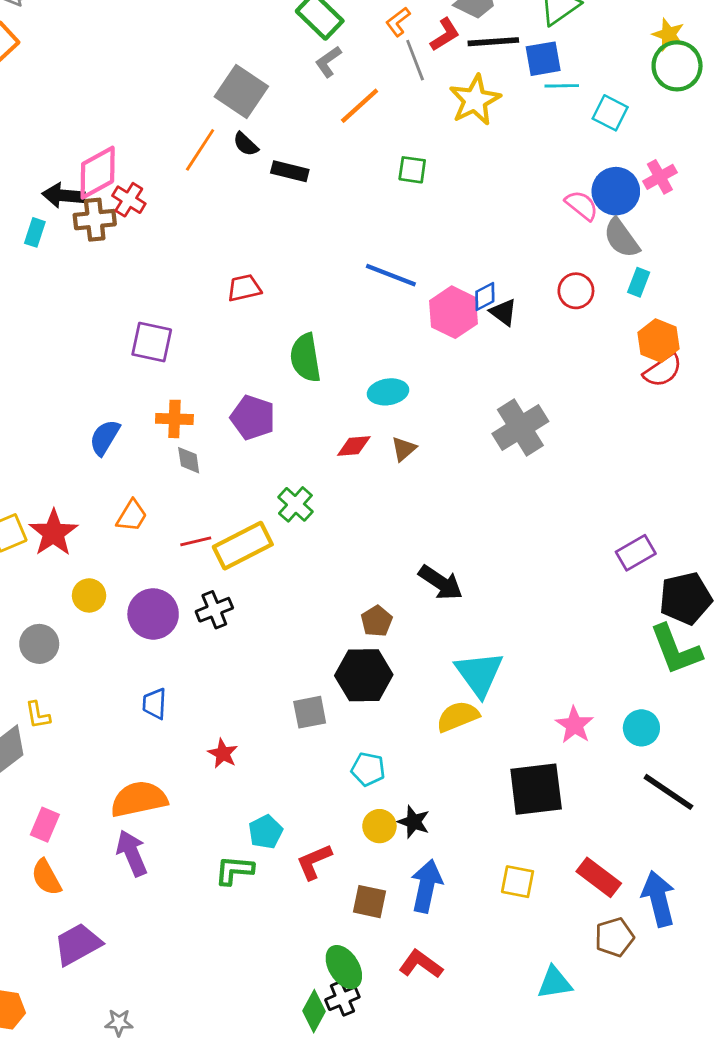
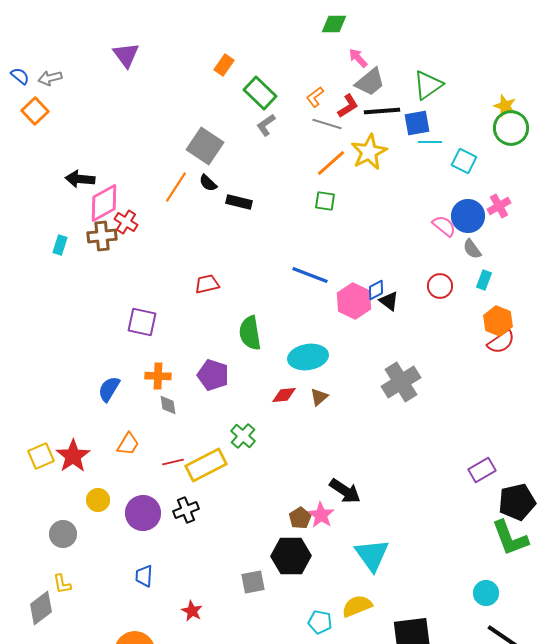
gray line: (415, 60) -> (327, 124), turned -52
orange line: (360, 106) -> (331, 163), moved
black arrow: (63, 195) -> (80, 179), moved
gray semicircle: (621, 238) -> (472, 249), size x0.7
cyan ellipse: (388, 392) -> (308, 357), size x1.4
yellow semicircle: (458, 716) -> (357, 606), moved
pink star: (575, 725) -> (321, 515), moved
cyan pentagon: (368, 769) -> (320, 622), moved

